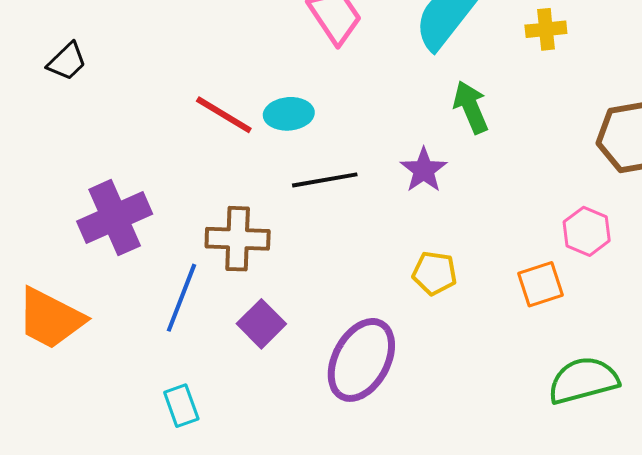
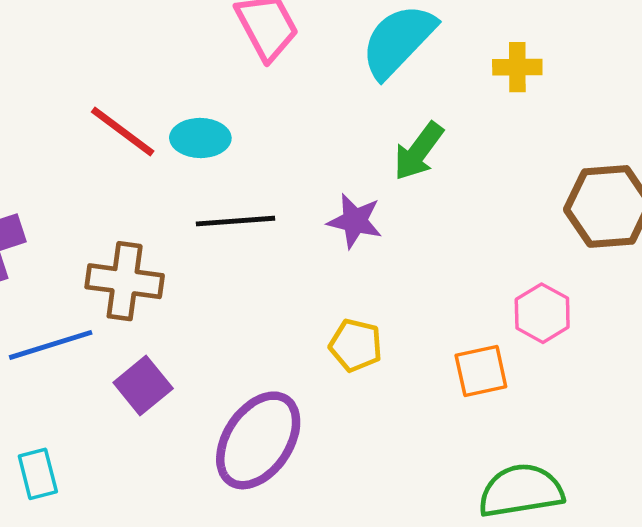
green arrow: (471, 107) -> (418, 151), turned -126
purple star: (424, 170) -> (355, 221), turned -30
blue line: (181, 298) -> (51, 345), turned 46

